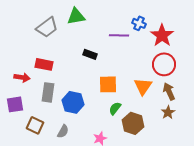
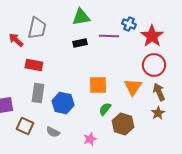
green triangle: (76, 16) -> (81, 17), moved
gray trapezoid: (47, 27) -> (37, 28), turned -40
black rectangle: (90, 54) -> (80, 43), moved, turned -32
red arrow: (22, 77) -> (16, 40), moved, turned -147
gray semicircle: (63, 131) -> (53, 132), turned 88

